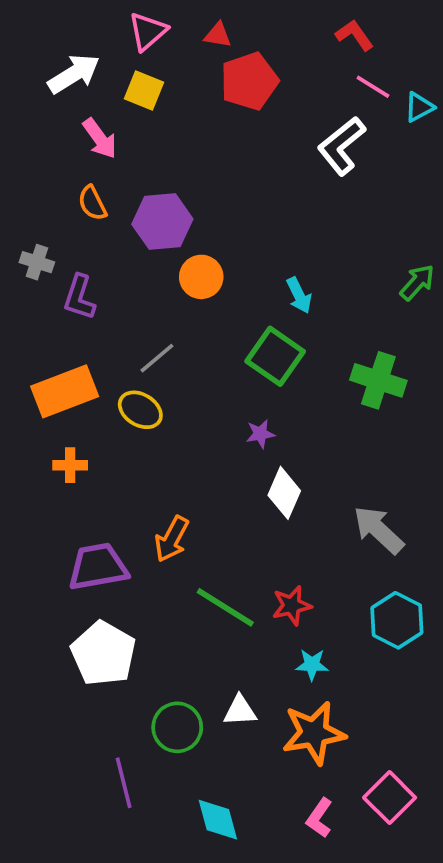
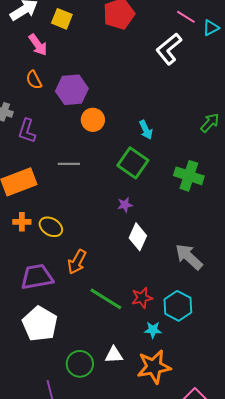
gray line: (157, 358) -> (69, 164), turned 40
yellow ellipse: (140, 410) -> (51, 227), moved
cyan hexagon: (397, 620) -> (178, 306), moved

